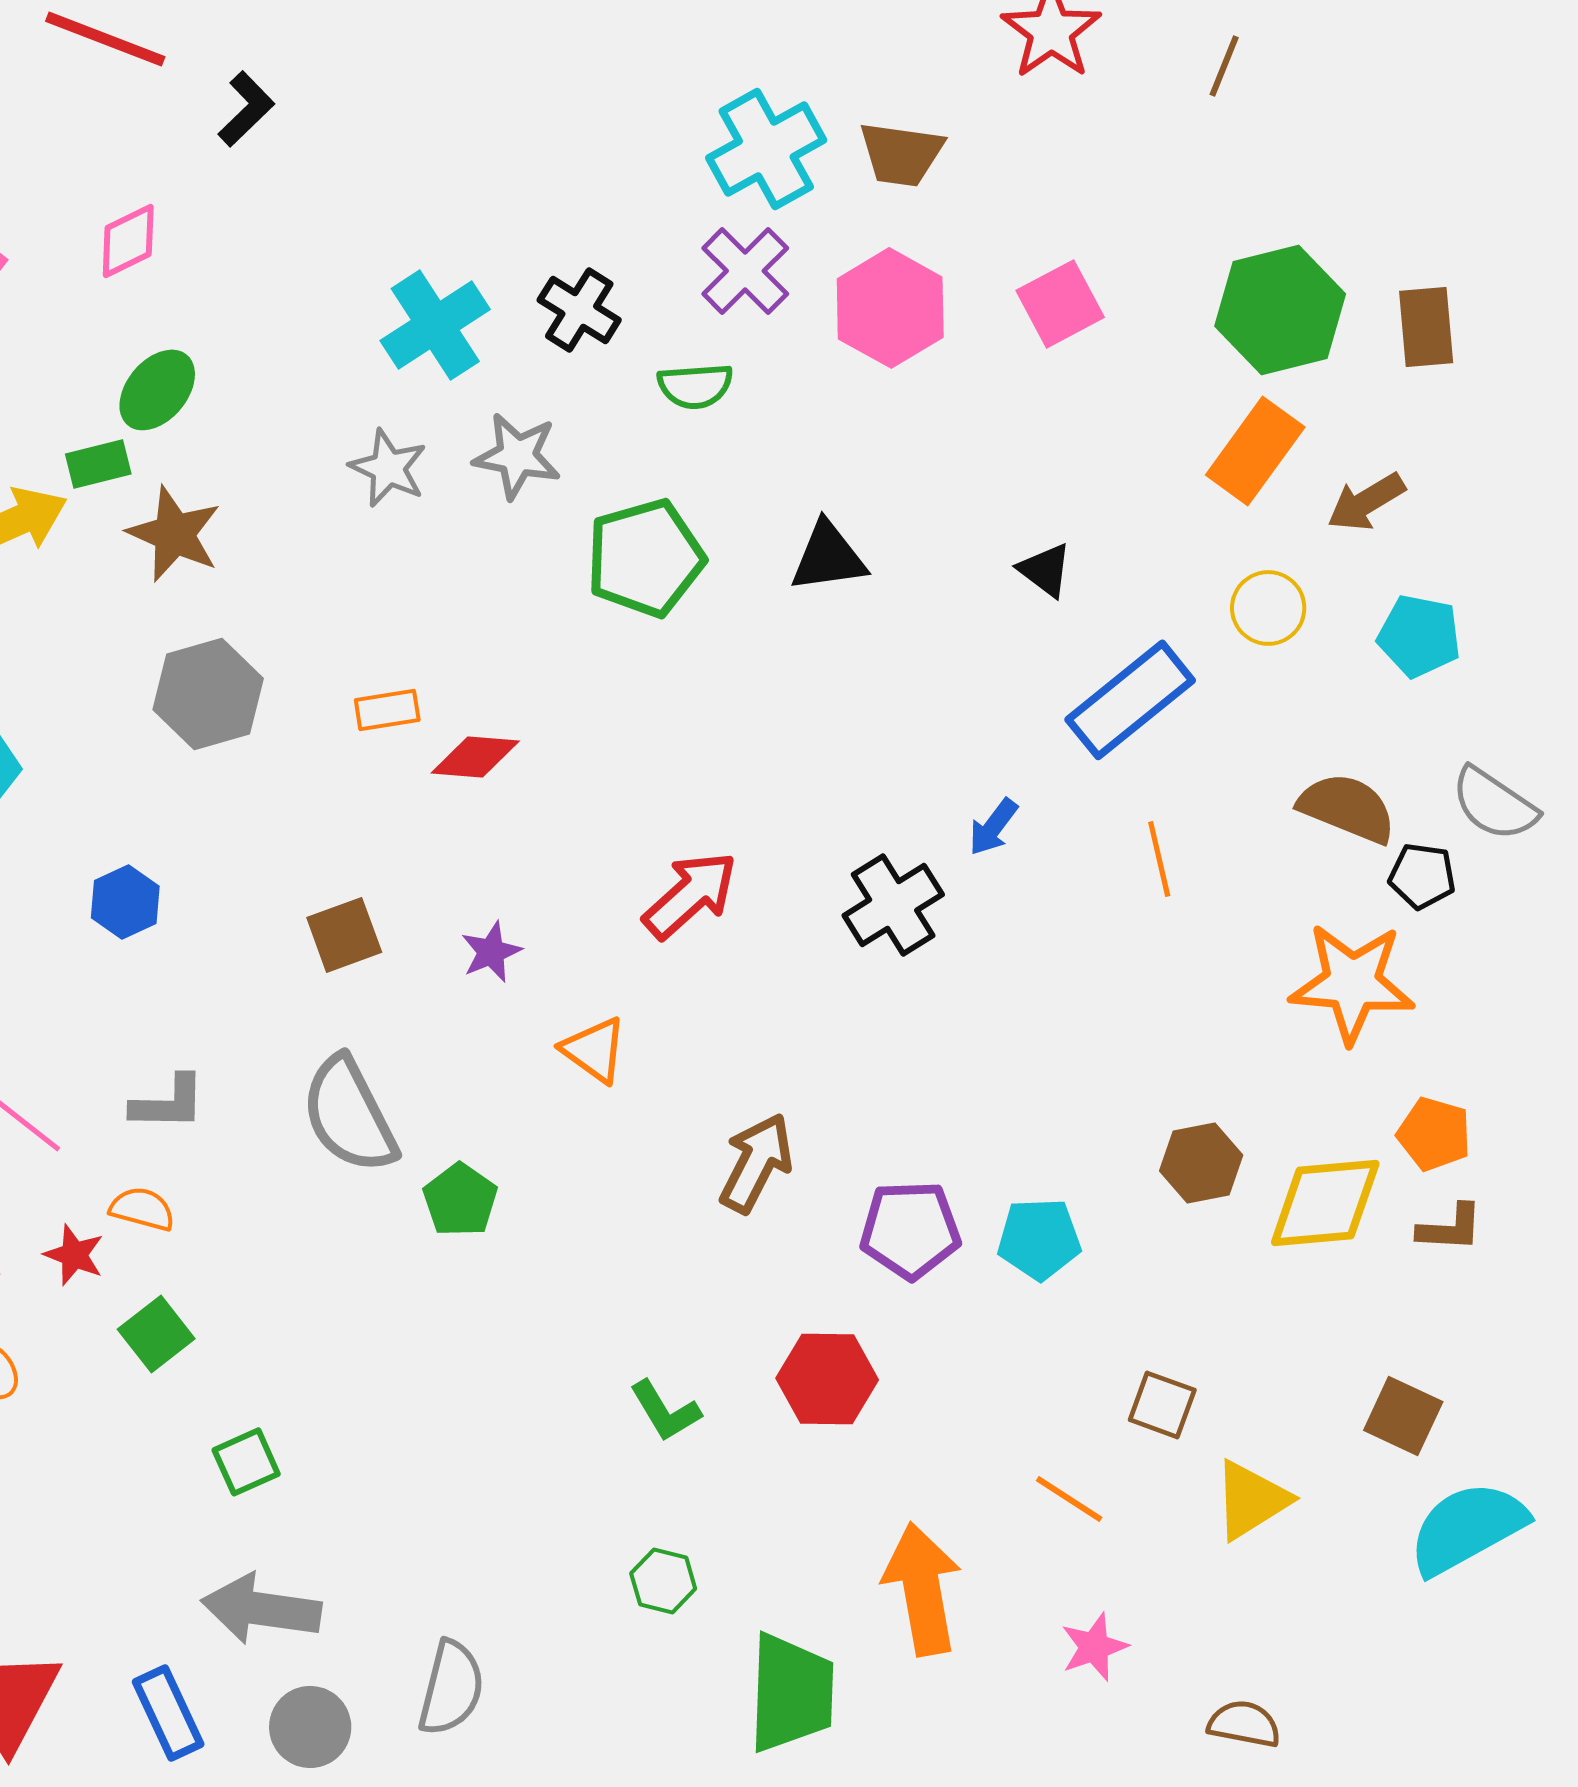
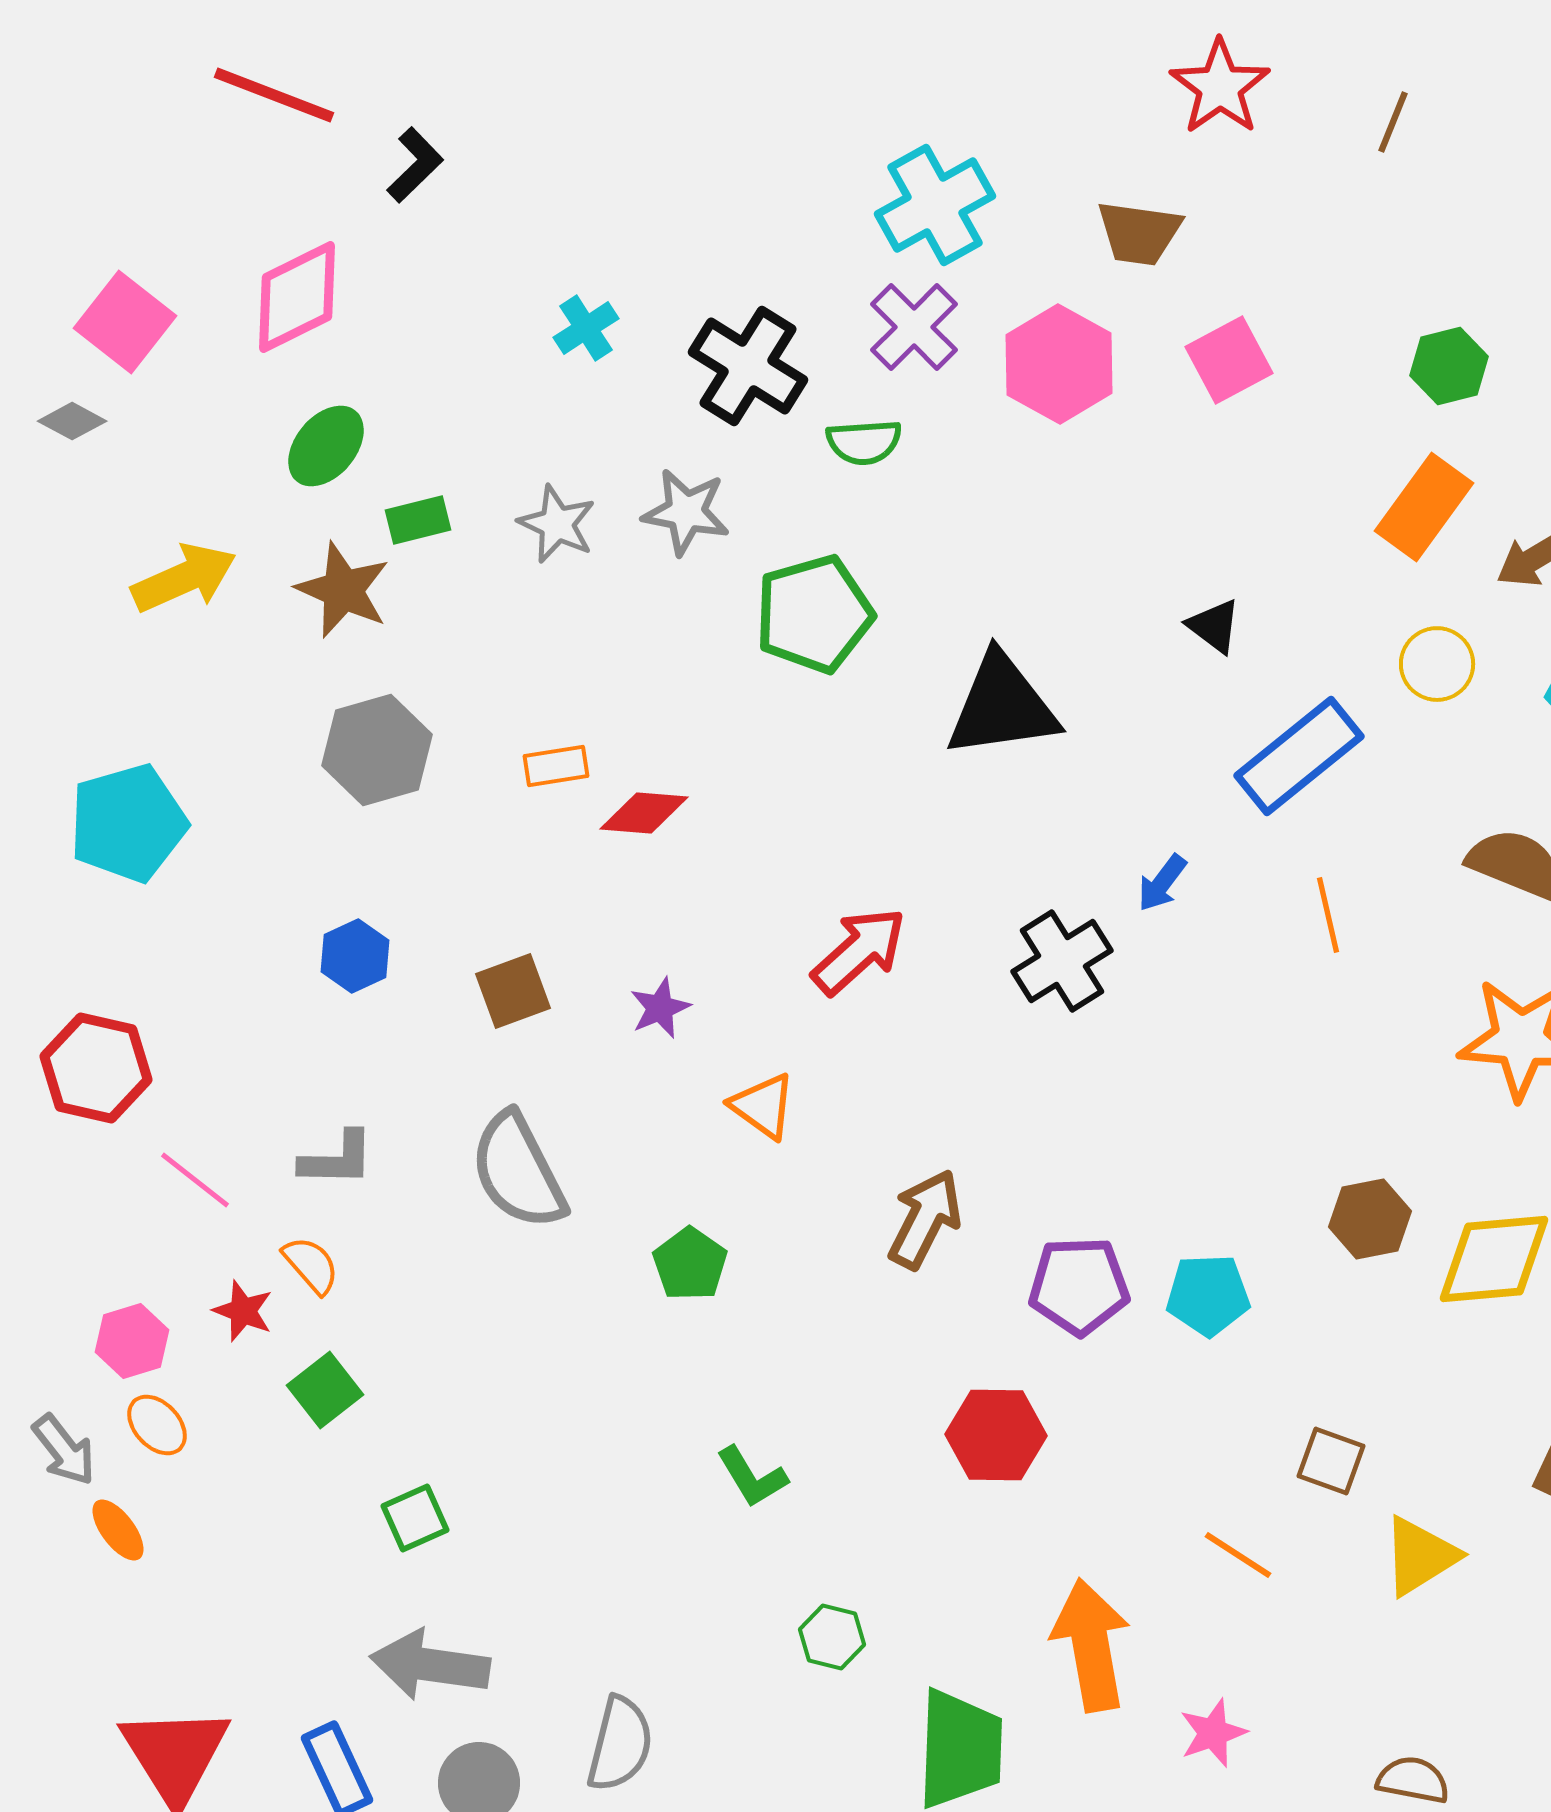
brown trapezoid: (901, 154) -> (1139, 233), moved
pink diamond: (128, 241) -> (297, 297), size x1.5
black cross: (579, 310) -> (748, 366), size x1.4
green hexagon: (1280, 310) -> (1449, 366), size x0.6
cyan cross: (435, 325) -> (586, 328), moved, size x0.6
green rectangle: (98, 464) -> (418, 520), moved
black triangle: (828, 557) -> (1002, 706), moved, size x1.5
blue hexagon: (125, 902) -> (355, 956), moved
green pentagon: (460, 1200) -> (690, 1264), moved
orange semicircle: (142, 1209) -> (311, 1265), turned 34
green L-shape: (665, 1411) -> (752, 1477), moved
pink star: (1094, 1647) -> (1213, 1733), moved

